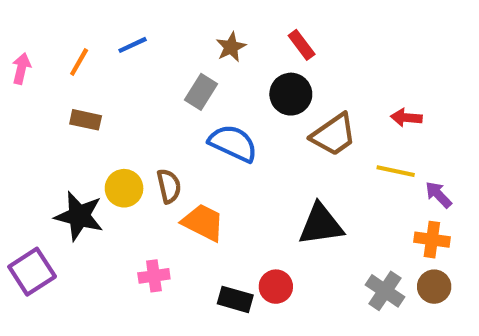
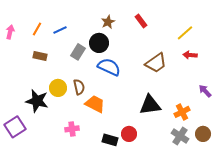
blue line: (133, 45) -> (60, 30), moved
gray rectangle: (201, 92) -> (78, 52), moved
black circle: (291, 94) -> (99, 43), moved
yellow line: (396, 171) -> (185, 33), moved, turned -54
orange cross: (432, 240) -> (182, 112), moved, turned -35

